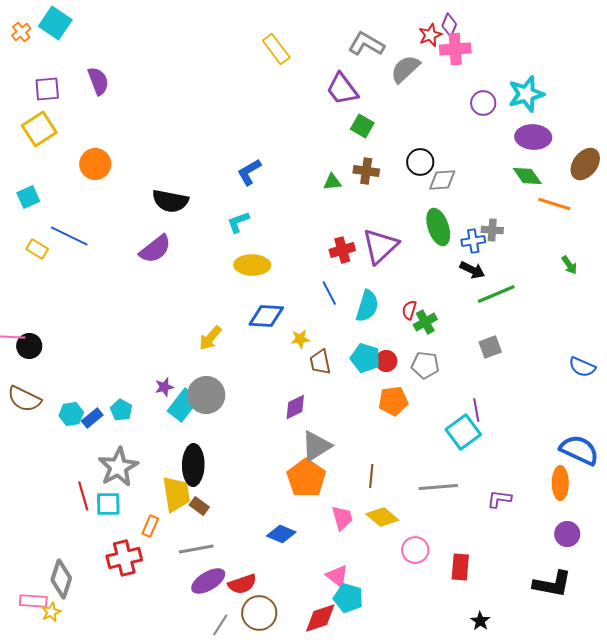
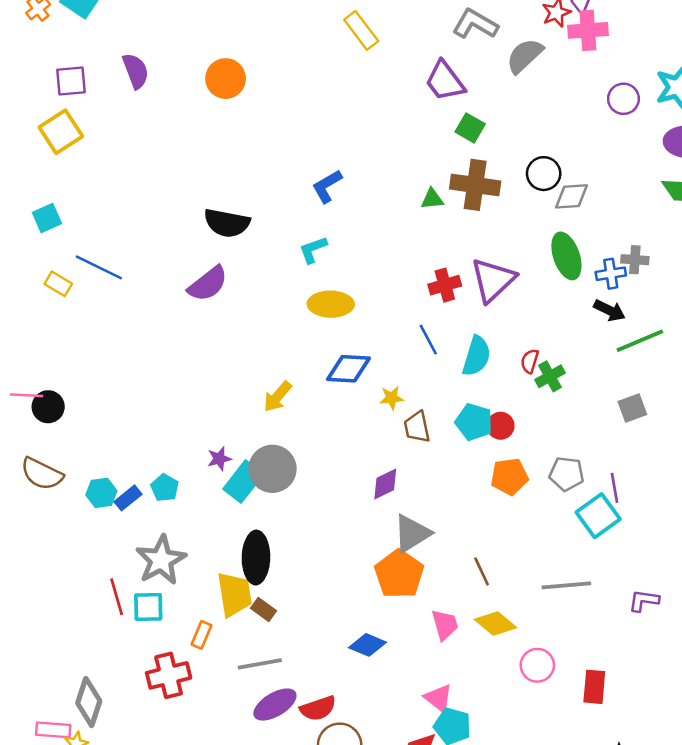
orange circle: (95, 164) -> (226, 79), moved
brown cross: (366, 171) -> (475, 185), size x1.5
gray pentagon: (425, 365) -> (566, 474), moved
brown line: (371, 476) -> (482, 571), turned -30

